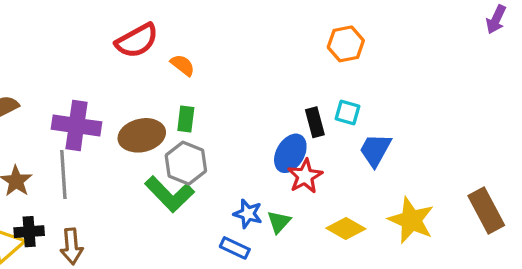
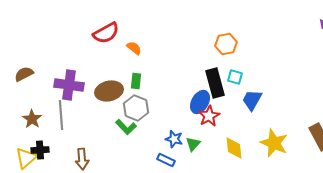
orange hexagon: (346, 44) -> (226, 44), moved
black rectangle: (315, 122) -> (215, 83), size x1.6
green L-shape: (170, 194) -> (126, 127), size x0.7
yellow diamond: (346, 228) -> (234, 148), turned 55
brown arrow: (72, 246) -> (82, 159), moved

